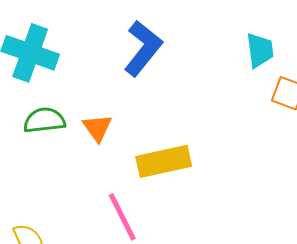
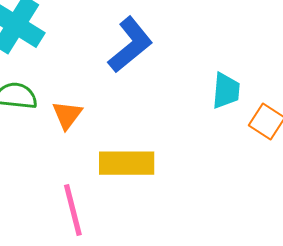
cyan trapezoid: (260, 50) -> (226, 91), moved

